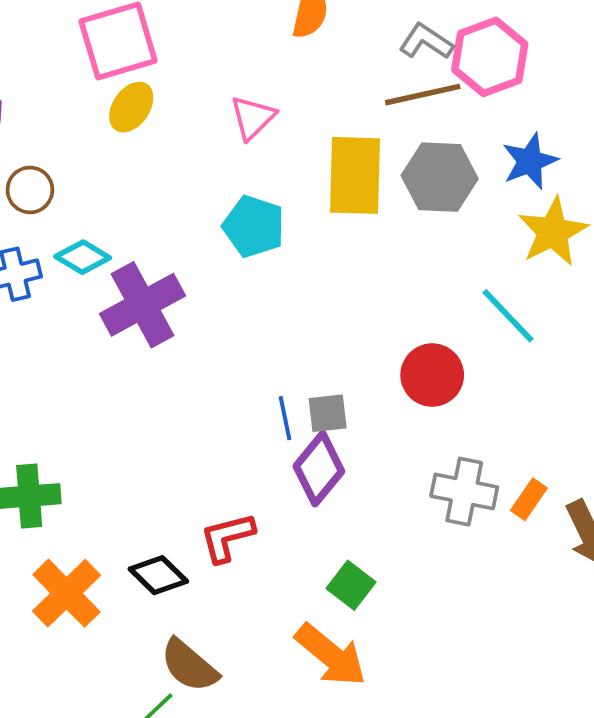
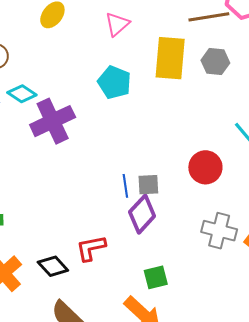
gray hexagon: (440, 177) -> (215, 62), size x0.7
green square: (351, 585) -> (156, 277), turned 35

